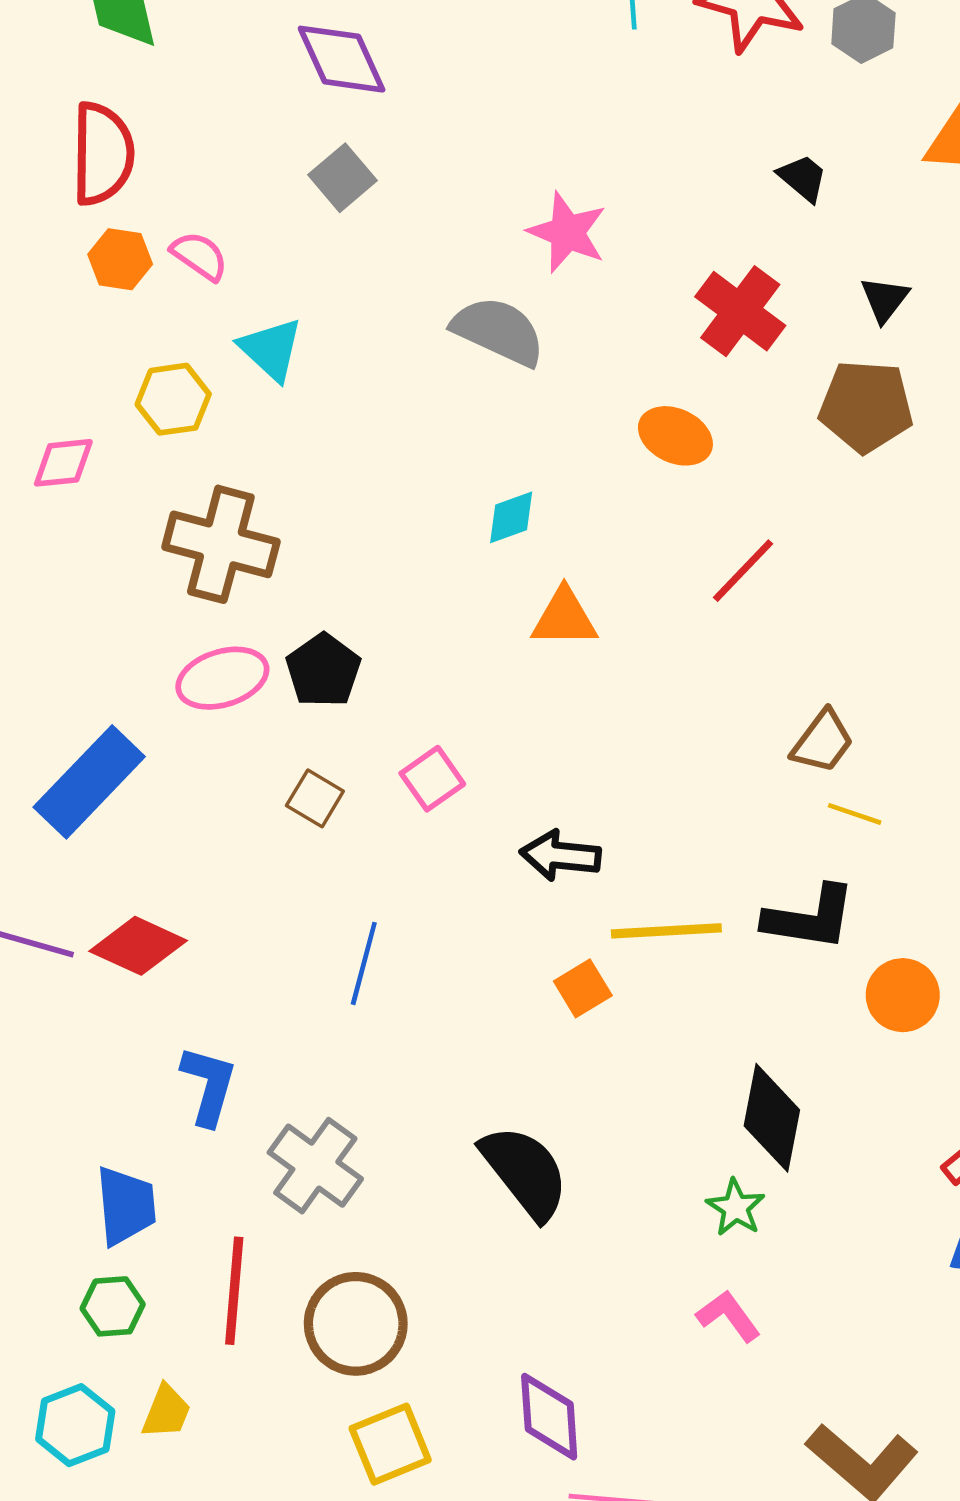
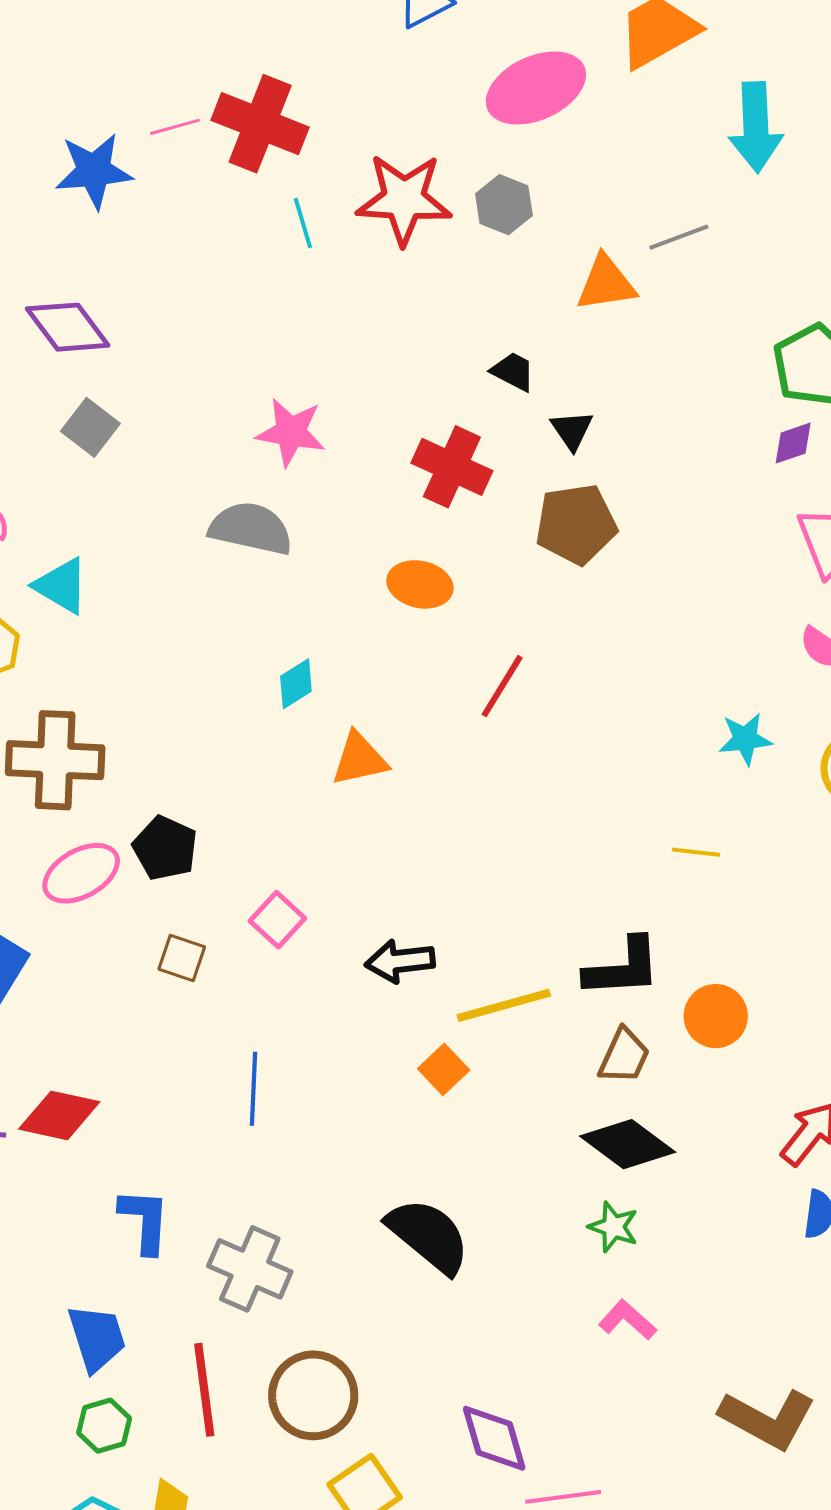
black trapezoid: (803, 178) -> (513, 372), moved
brown trapezoid: (823, 742) -> (624, 1056), moved
yellow line: (855, 814) -> (696, 852), moved
black diamond: (772, 1118) -> (628, 1144), turned -52

